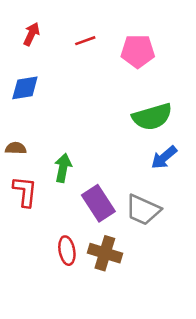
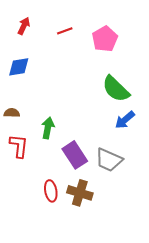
pink pentagon: (138, 51) -> (105, 39), turned -30
green semicircle: (152, 117) -> (116, 89), turned 60

